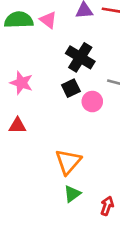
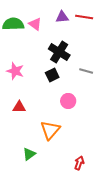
pink circle: (92, 102) -> (68, 101), moved
red triangle: (17, 126) -> (19, 107), moved
green triangle: (72, 194) -> (29, 154), moved

